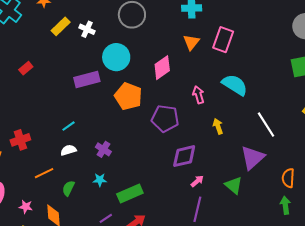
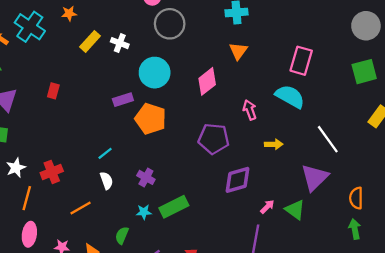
pink rectangle: (223, 40) -> (301, 61), moved
red rectangle: (26, 68) -> (53, 91), turned -32
purple rectangle: (87, 79) -> (123, 100), size x0.7
orange pentagon: (128, 96) -> (151, 119), moved
yellow arrow: (218, 126) -> (274, 144), turned 112
white semicircle: (68, 150) -> (106, 181), turned 91
pink arrow: (197, 181) -> (267, 207), moved
green semicircle: (68, 188) -> (122, 235), moved
green rectangle: (130, 193) -> (174, 207), moved

